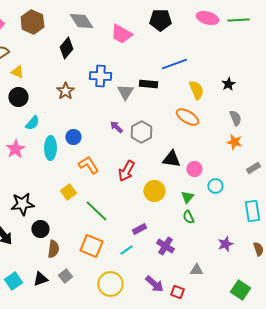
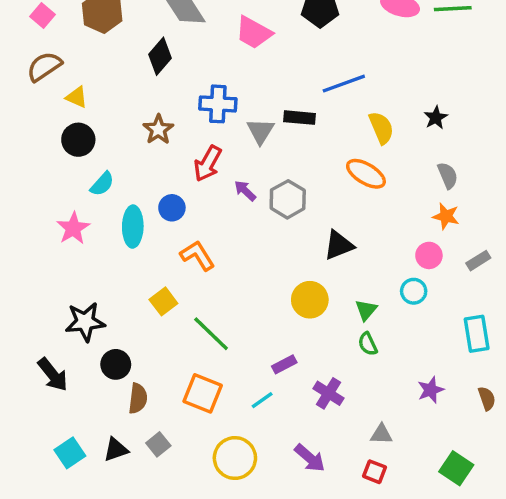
black triangle: (171, 159) -> (339, 245), turned -30
pink circle: (194, 169) -> (429, 255), moved
red arrow: (126, 171) -> (208, 164), moved
red square: (177, 292) -> (374, 472), moved

